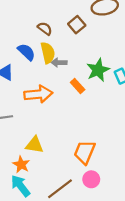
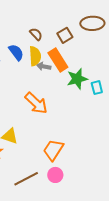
orange rectangle: (78, 86) -> (58, 60), moved, size x1.6
orange arrow: (38, 94) -> (36, 103), moved, turned 40

